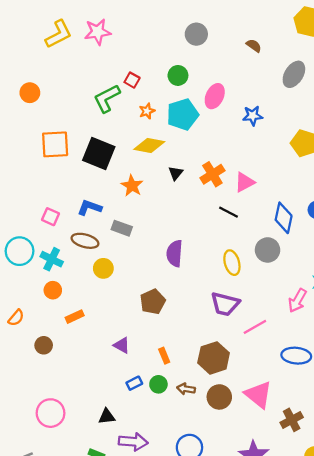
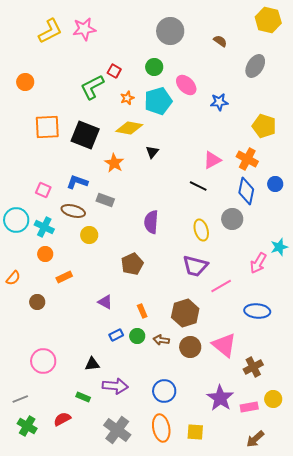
gray circle: (196, 34) -> (170, 31), size x1.4
pink ellipse: (215, 96) -> (186, 85), turned -70
orange cross: (212, 174) -> (247, 159), moved, turned -30

